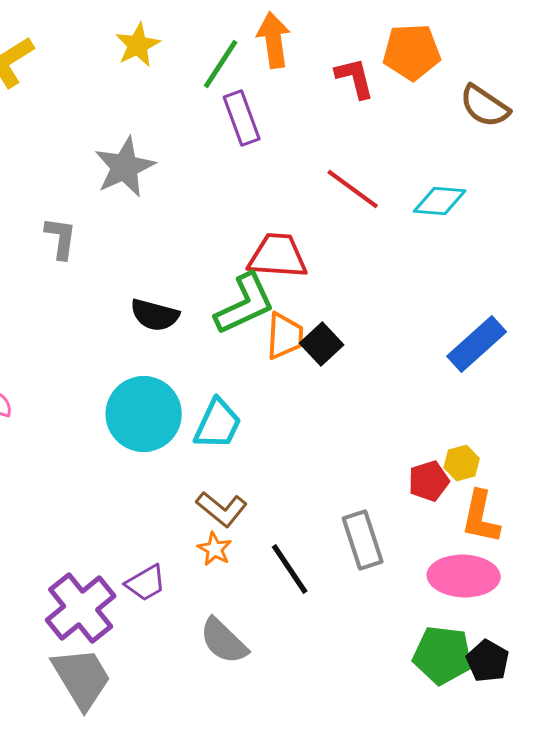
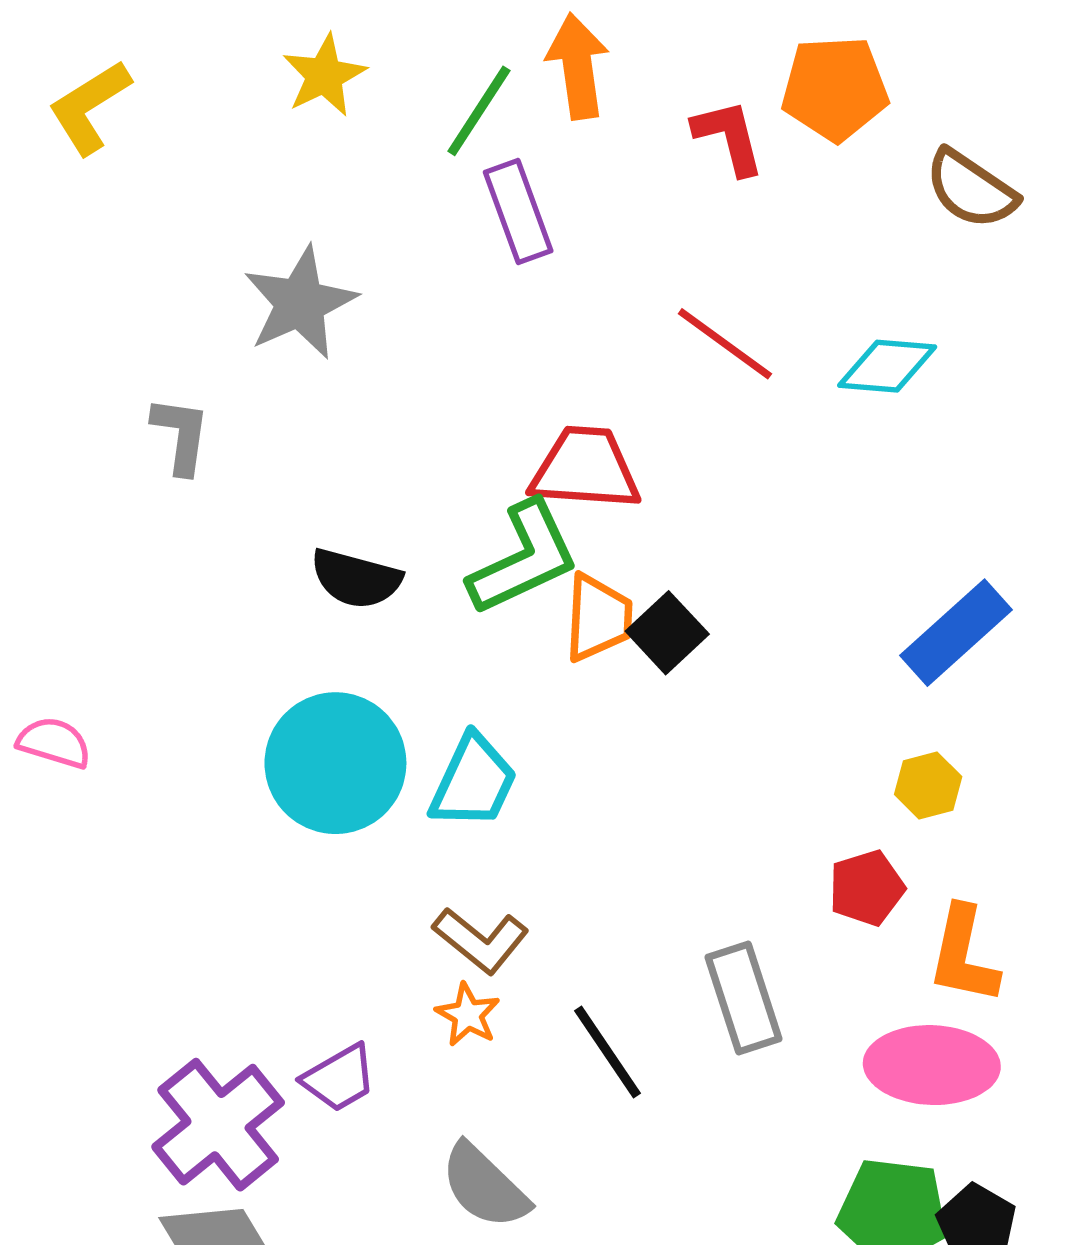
yellow hexagon: (462, 463) -> (928, 785), moved

